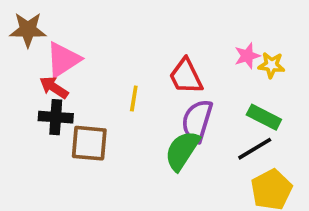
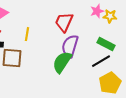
red trapezoid: (186, 76) -> (64, 22), turned 50
yellow line: (134, 99) -> (27, 34), moved

